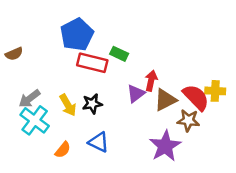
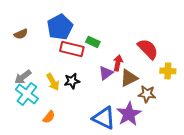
brown semicircle: (14, 54) -> (21, 34), moved
red semicircle: (196, 97) -> (148, 49), moved
blue triangle: (99, 142) -> (104, 118), moved, size x1.4

